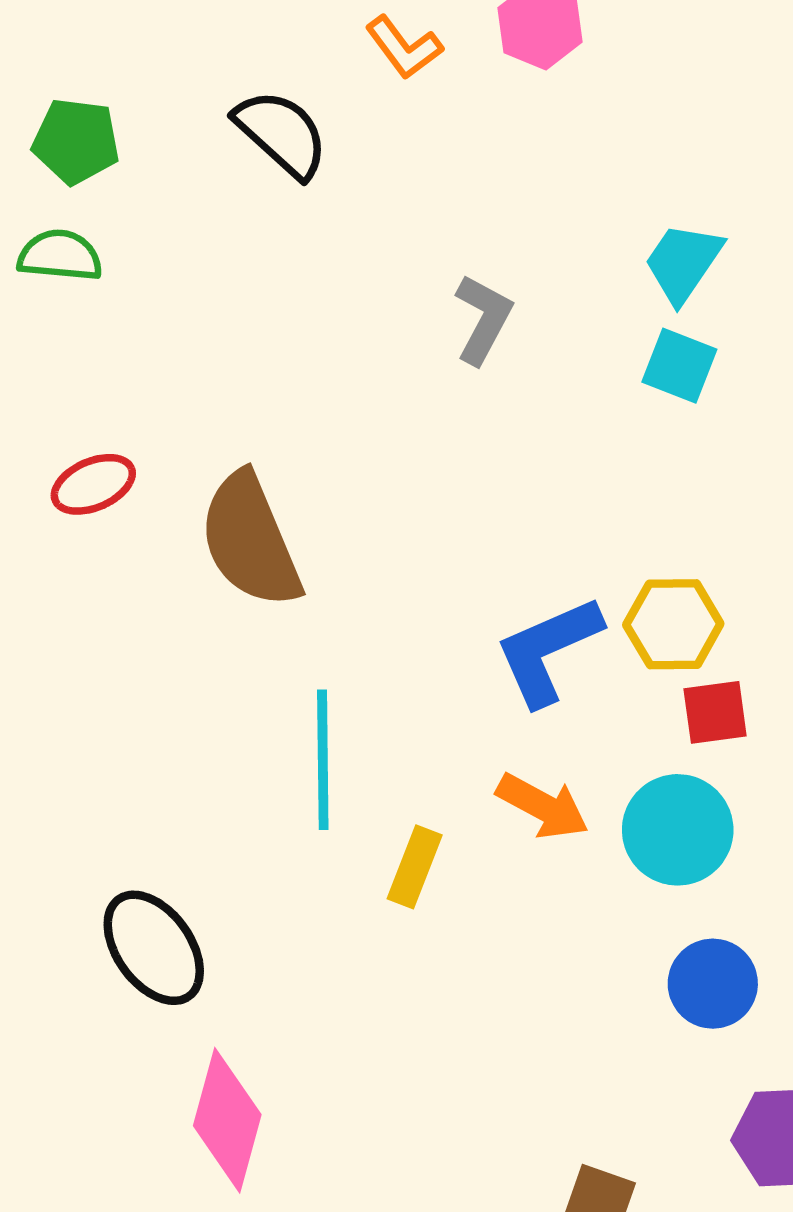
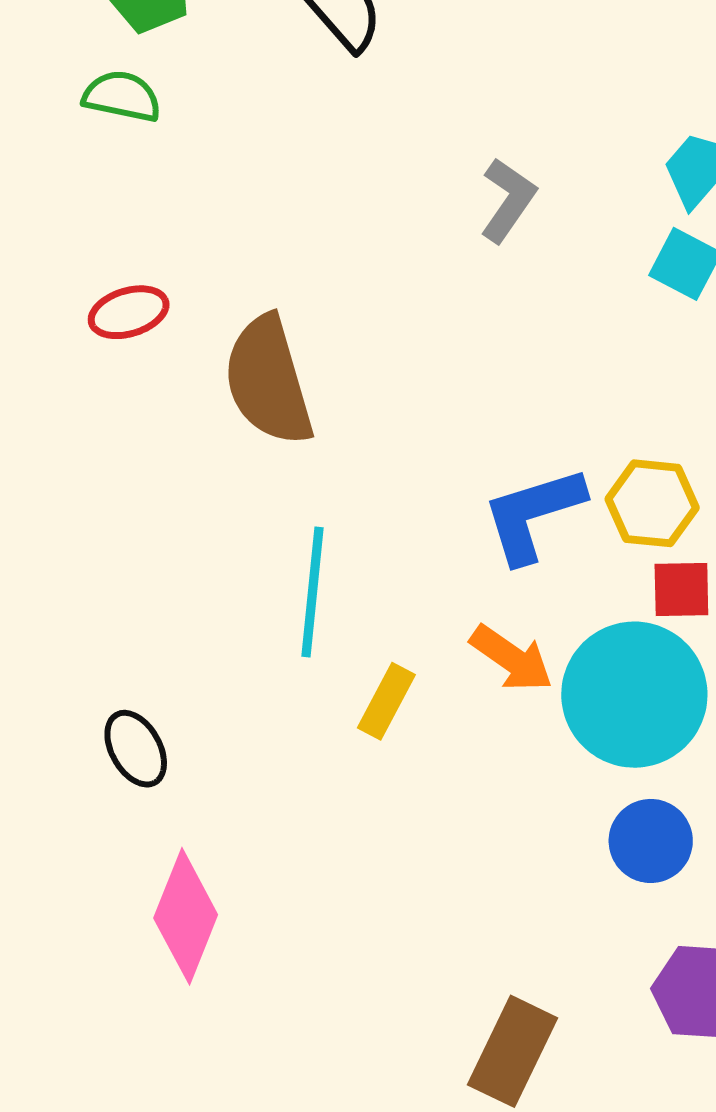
cyan circle: (678, 830) -> (634, 695), size x1.4
black ellipse: (154, 948) -> (136, 749), size x0.7

